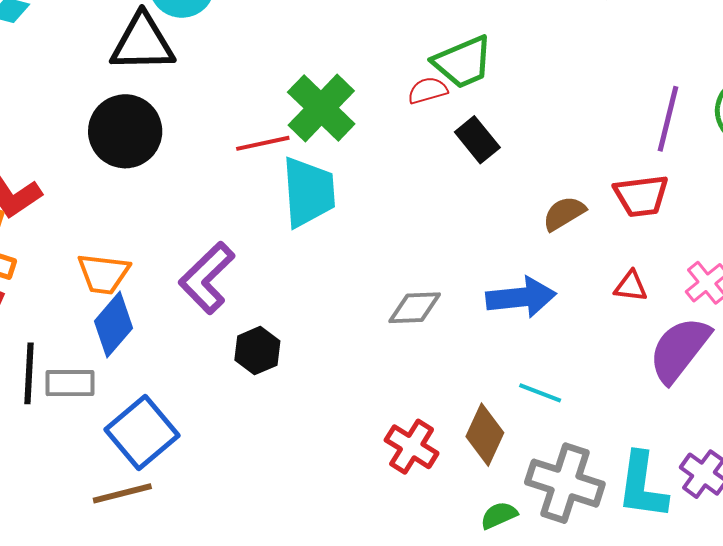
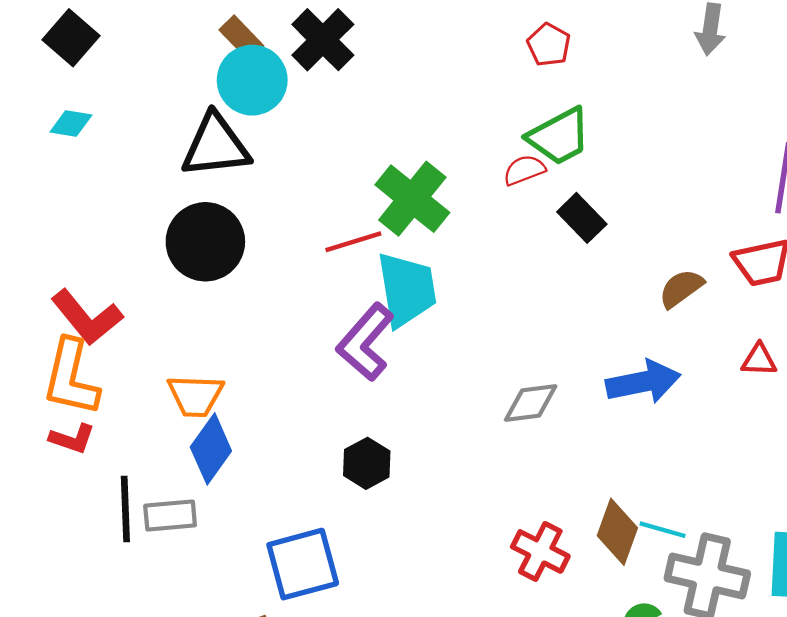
purple L-shape: (207, 278) -> (365, 342), moved
cyan line: (540, 393) -> (663, 530), moved
blue square: (142, 432) -> (303, 564), moved, turned 30

